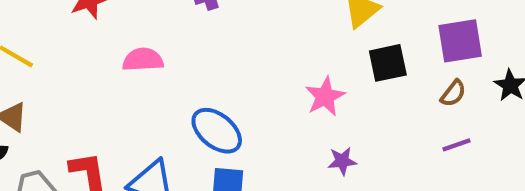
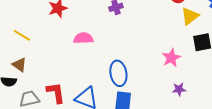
blue ellipse: (217, 131) -> (118, 73), turned 40

